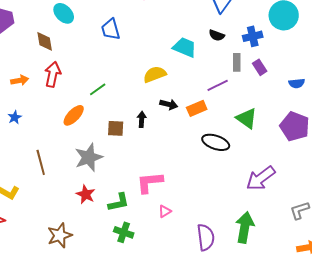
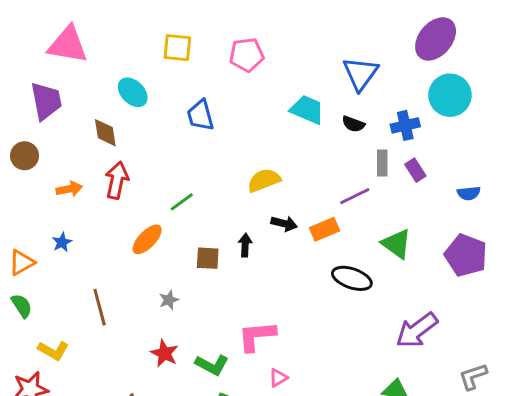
cyan trapezoid: (185, 47) -> (307, 110), moved
gray star: (89, 157) -> (169, 300), size x0.5
green L-shape: (119, 202) -> (212, 365), turned 40

